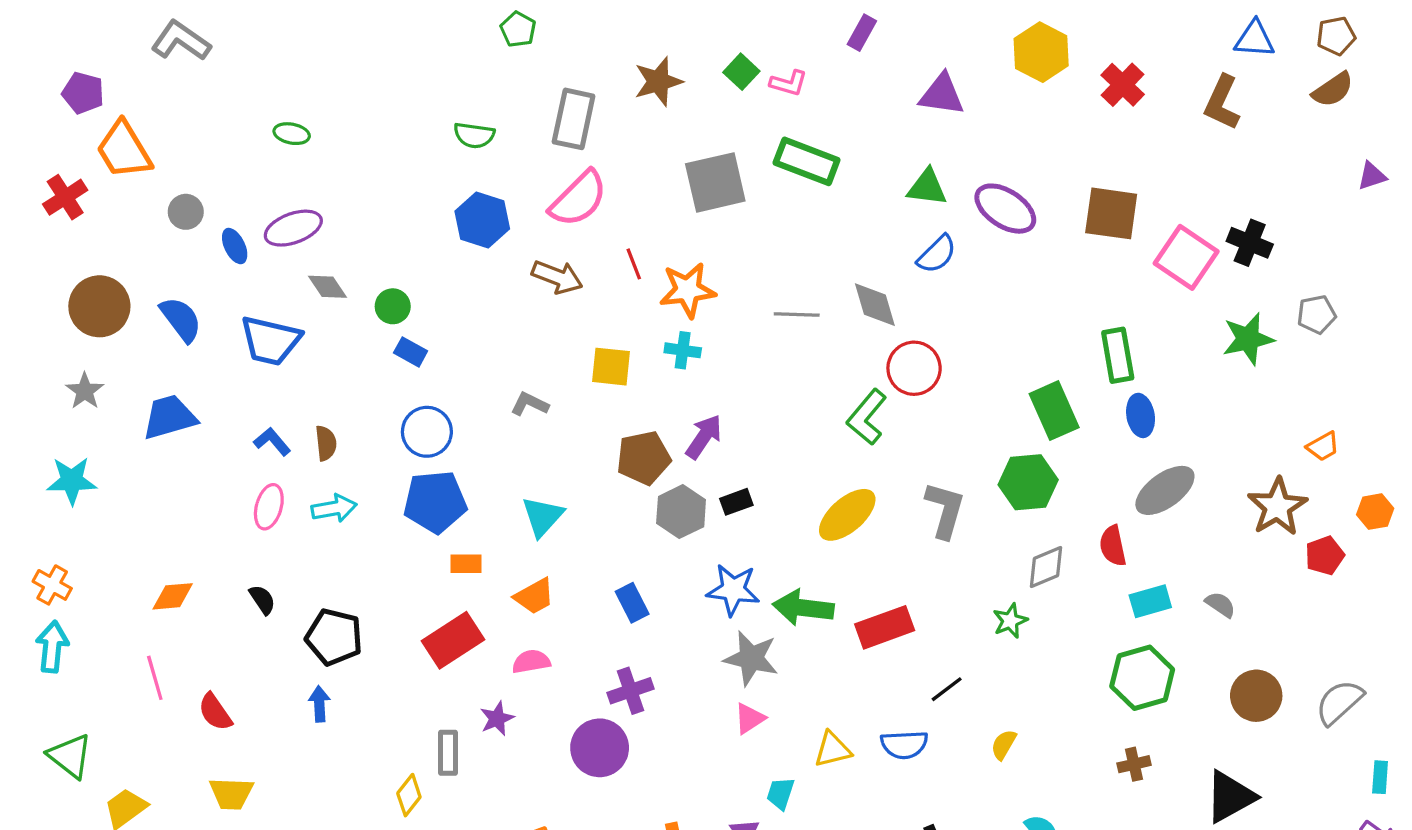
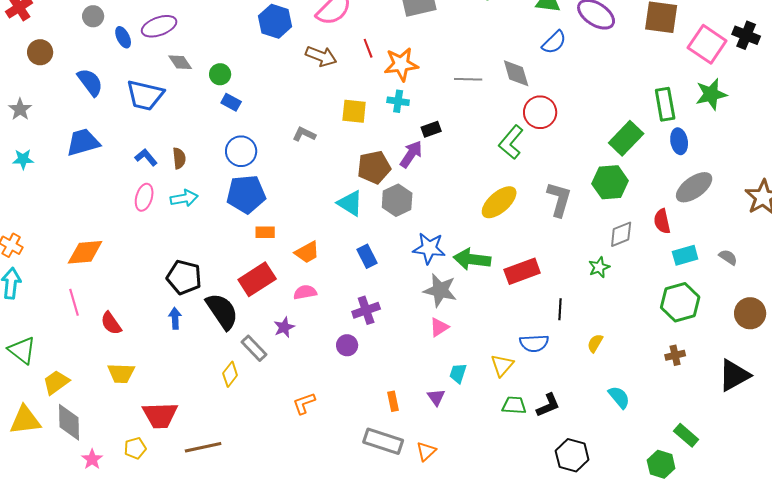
brown circle: (99, 306) -> (40, 52), moved, size x0.7
green star: (1248, 339) -> (711, 94), moved
gray star: (85, 391) -> (20, 109), moved
green rectangle: (1054, 411) -> (626, 138), turned 68
cyan star: (72, 481) -> (23, 159), moved, size x0.7
black rectangle: (736, 502) -> (431, 129), moved
cyan triangle: (543, 516) -> (350, 203), moved, turned -40
orange diamond: (173, 596) -> (85, 252), size x1.4
black semicircle: (262, 600) -> (222, 311), moved, size x2.0
black line: (947, 689) -> (560, 309), turned -50
purple circle: (600, 748) -> (347, 345), size x0.6
yellow triangle: (833, 749) -> (502, 365), moved, turned -35
gray rectangle: (448, 753) -> (254, 348), turned -44

